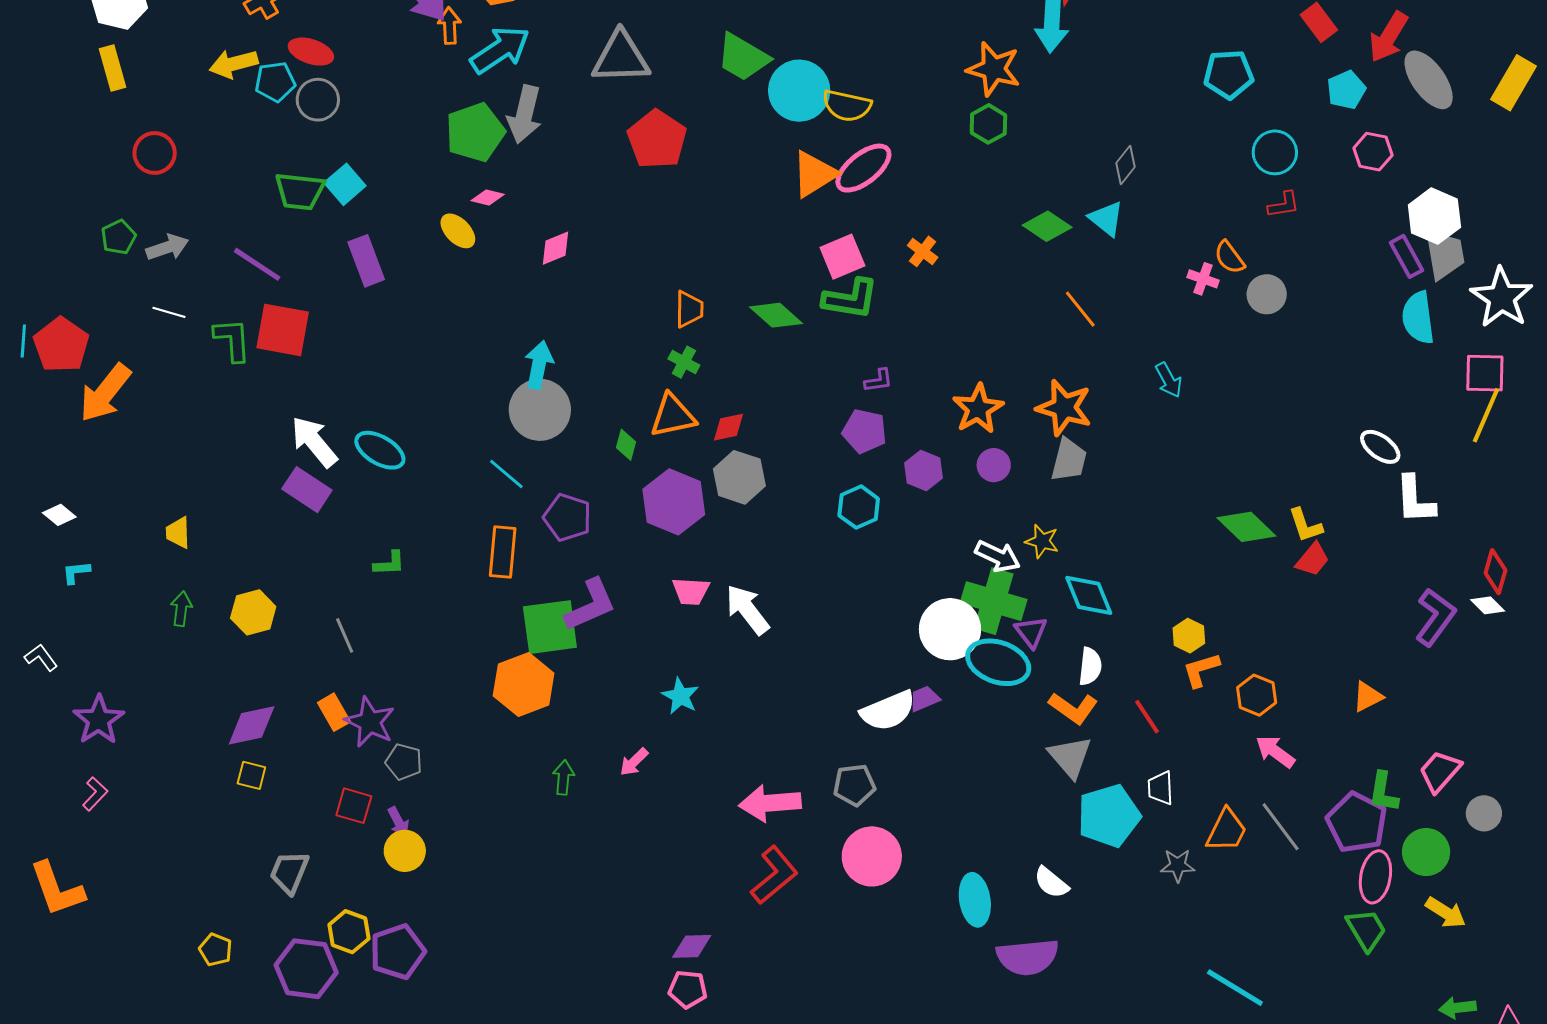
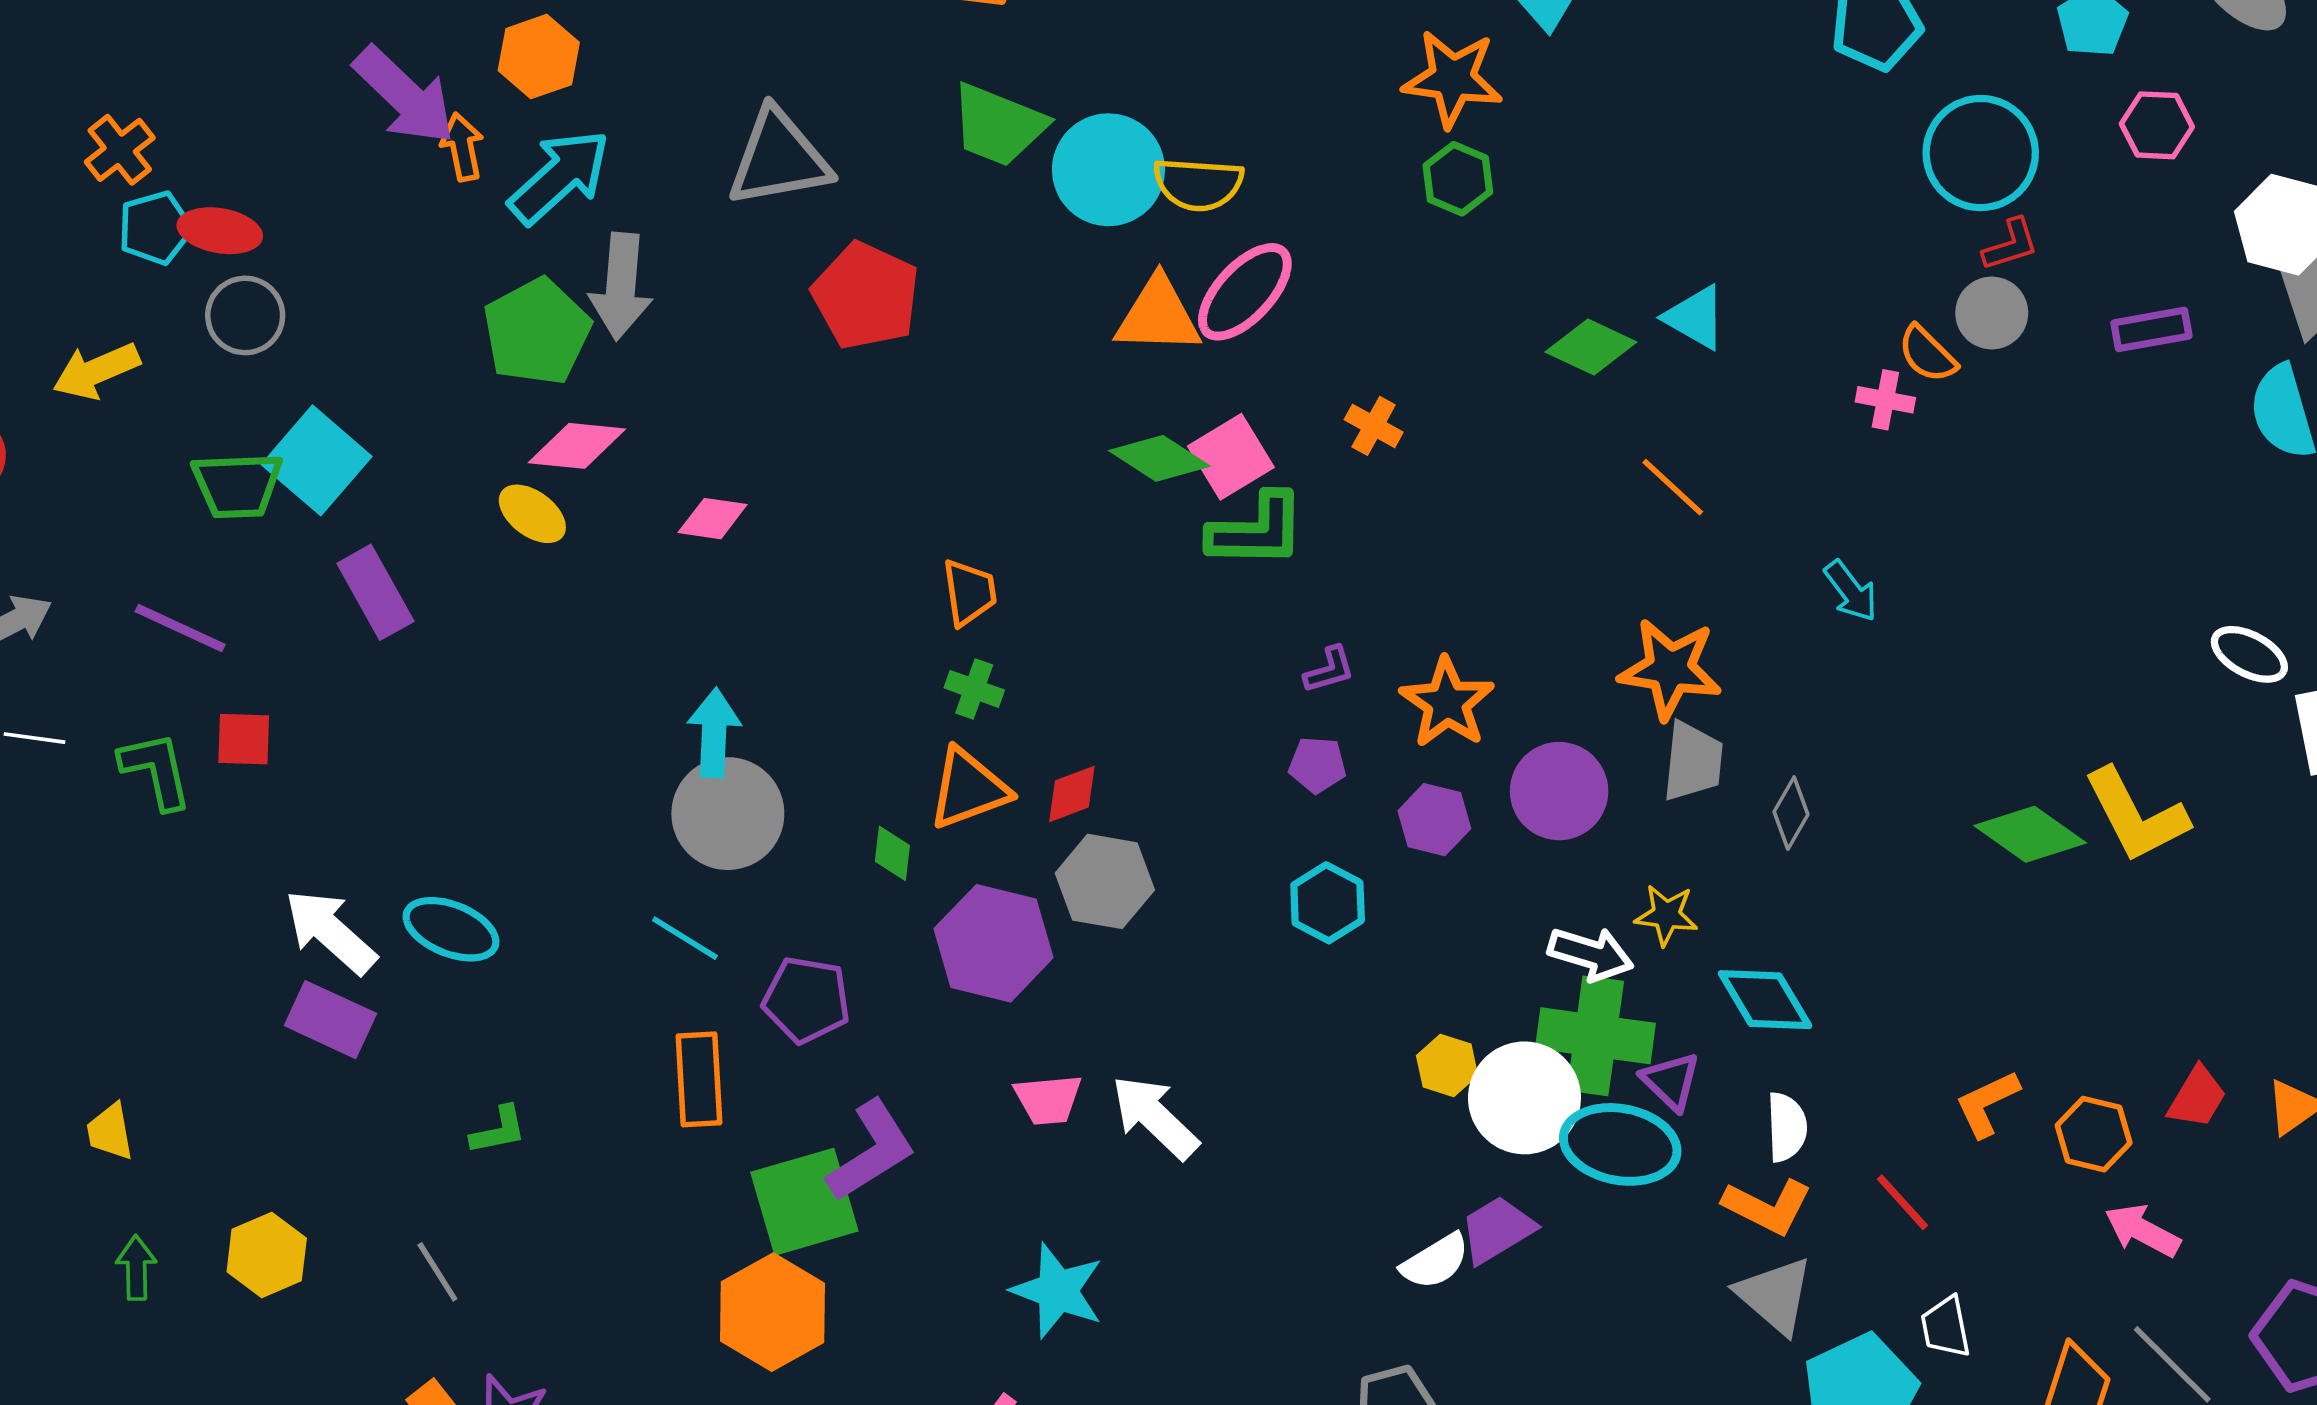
yellow arrow: (234, 64) -> (96, 371), moved
cyan pentagon: (275, 82) -> (155, 228), moved
cyan circle: (1275, 152) -> (1981, 153), size x1.4
gray diamond: (1126, 165) -> (1791, 813), moved
orange triangle: (814, 174) -> (1158, 316), turned 42
cyan square: (345, 184) -> (317, 460), size x1.4
pink diamond: (488, 198) -> (577, 446), size x1.6
pink diamond: (556, 248) -> (713, 519), turned 39
purple rectangle: (1407, 256) -> (2151, 329), moved, turned -63
gray circle: (1267, 294) -> (1992, 313), moved
green diamond: (776, 315) -> (1160, 458), moved
red square: (283, 330) -> (244, 739), size x0.6
orange star: (978, 409) -> (1447, 703), moved
purple pentagon: (864, 431) -> (1317, 765), size x0.7
purple circle: (994, 465) -> (1559, 791), size x1.6
yellow L-shape: (1305, 525) -> (2136, 815), size x1.6
red trapezoid: (1313, 559) -> (2197, 1097), moved
yellow hexagon: (1189, 636) -> (1447, 1066), moved
cyan star: (680, 696) -> (1058, 1291), size x1.4
purple trapezoid: (924, 699) -> (1497, 1230), size x1.4
white semicircle: (888, 711) -> (1435, 1261), size x0.7

